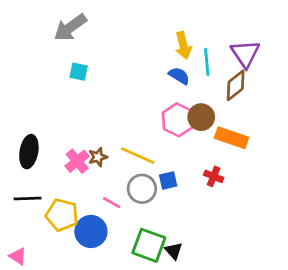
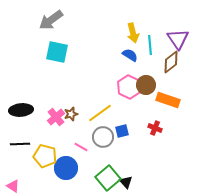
cyan square: (79, 72) -> (57, 52), size x1.6
black ellipse: (29, 152) -> (21, 110), turned 75
yellow line: (138, 156) -> (100, 113), turned -60
green square: (149, 245) -> (108, 178), turned 30

